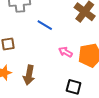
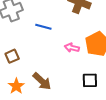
brown arrow: (29, 75) -> (42, 81), turned -42

